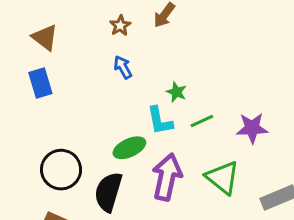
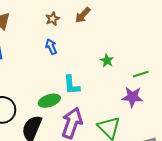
green star: (176, 92) -> (107, 61), moved
green line: (202, 121) -> (141, 74), moved

